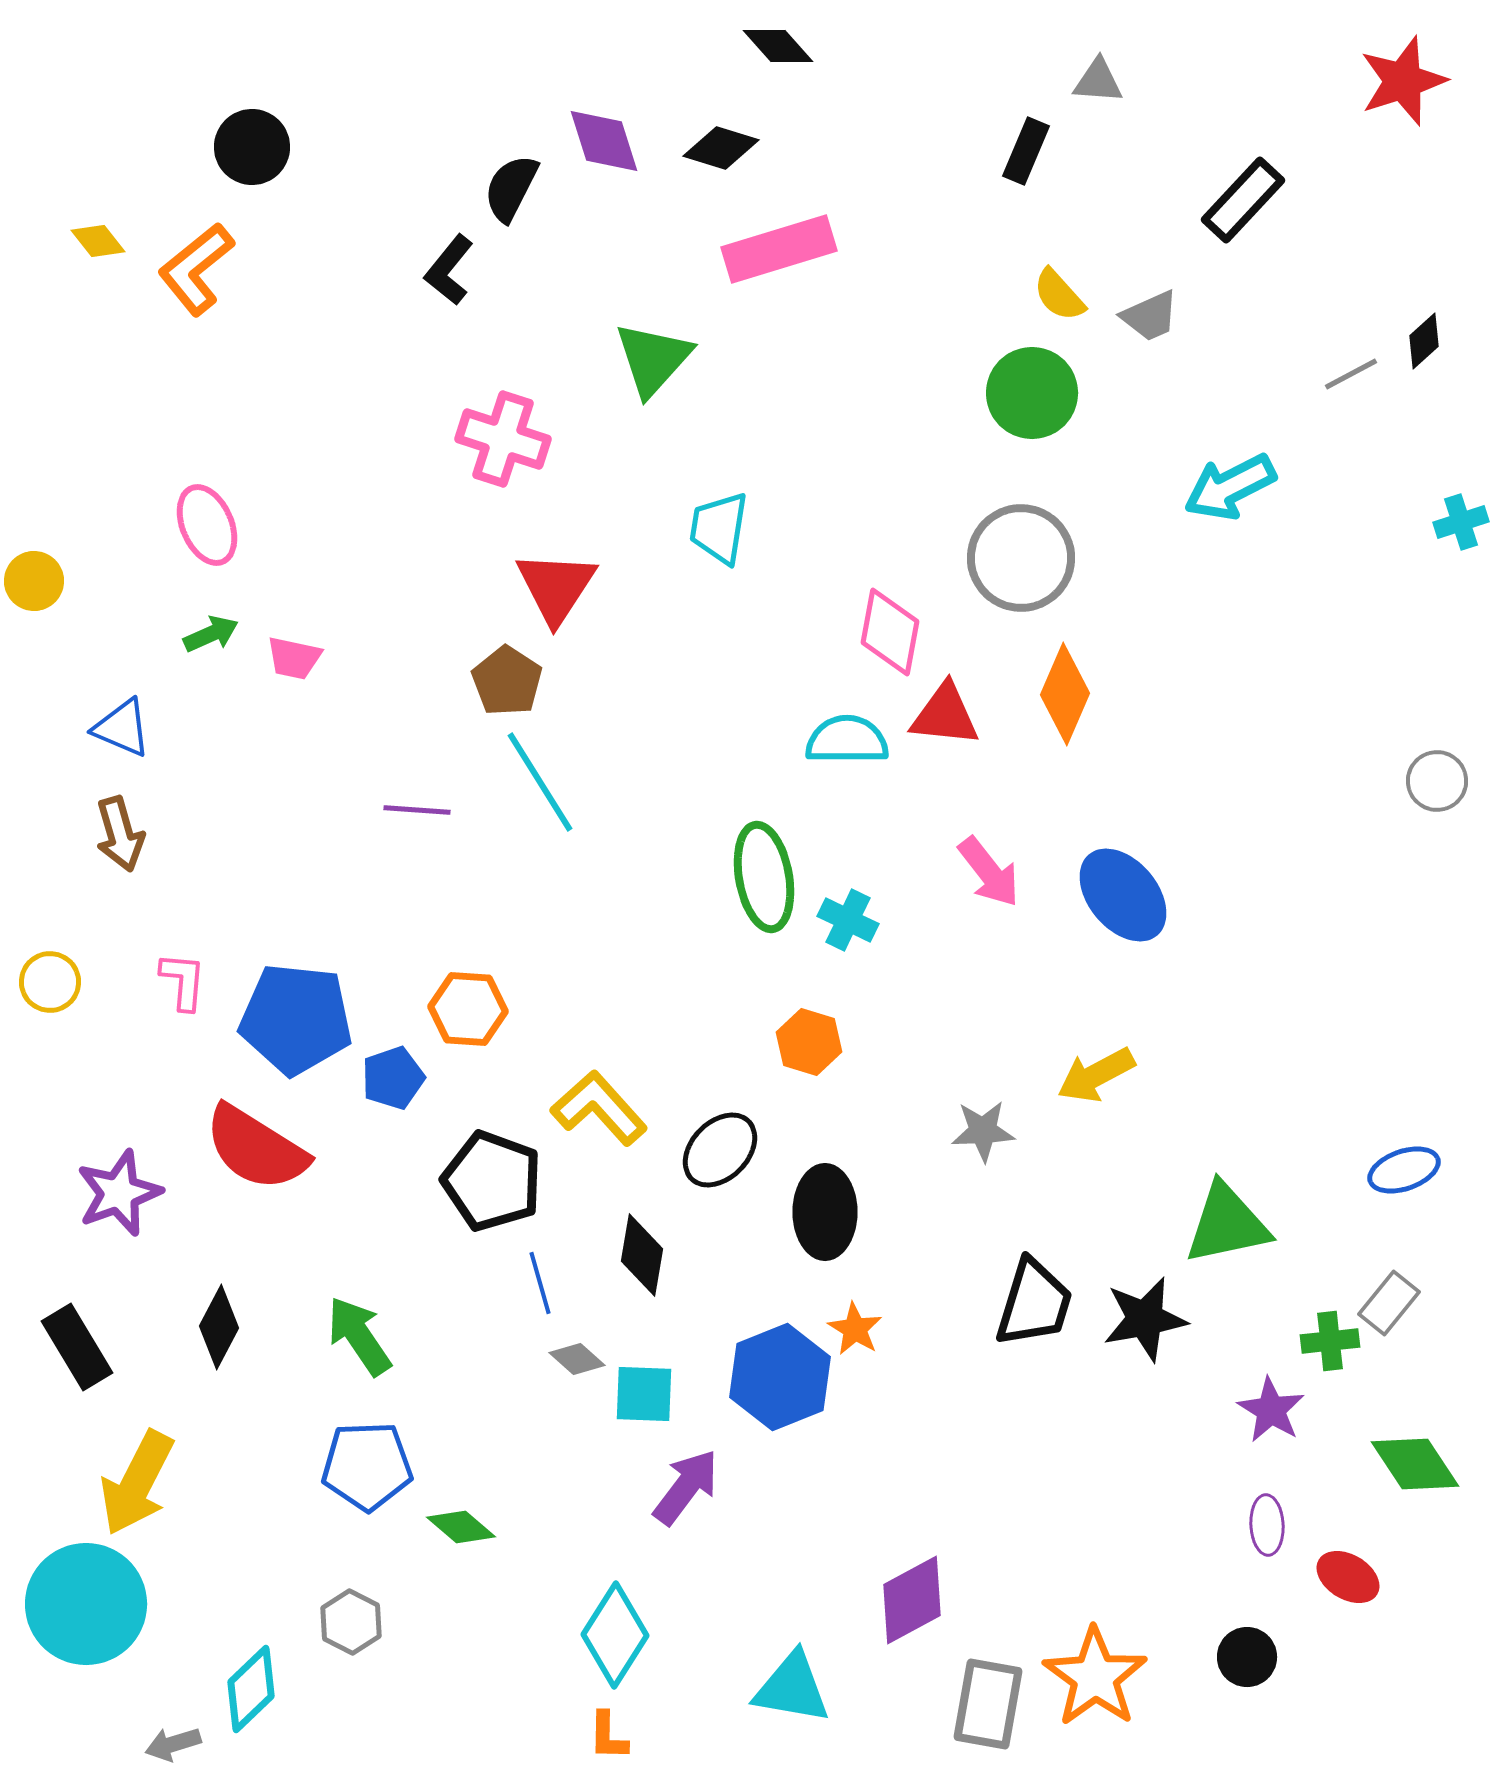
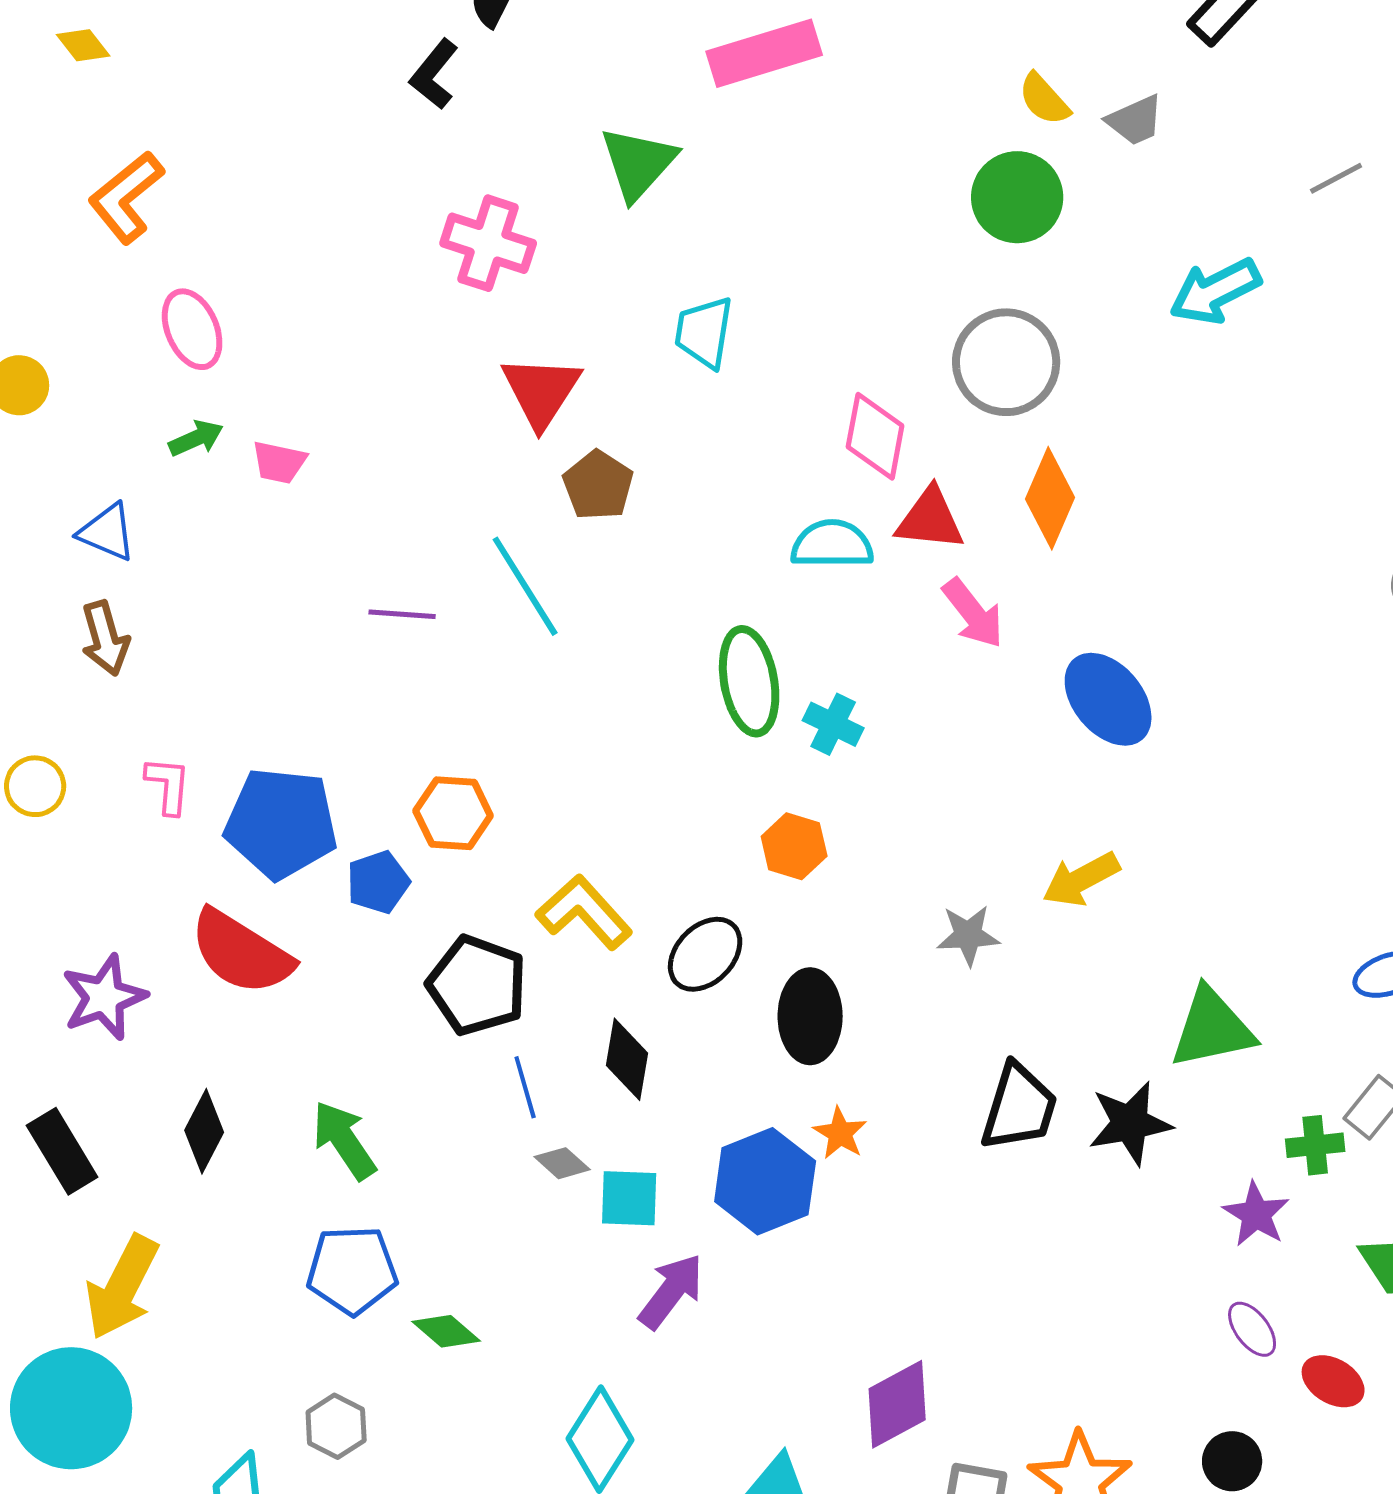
orange L-shape: (196, 269) -> (126, 197), moved
brown pentagon: (507, 681) -> (598, 485), moved
pink arrow: (989, 872) -> (973, 613), moved
purple ellipse: (1267, 1525) -> (1252, 1329), turned -34

